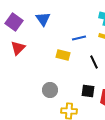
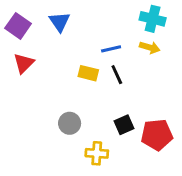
black line: (94, 62) -> (117, 75), moved
black square: (88, 91) -> (124, 125), turned -32

